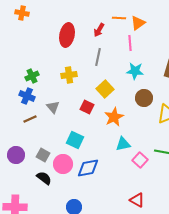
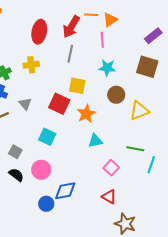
red arrow: (99, 30) -> (71, 27), size x1.6
yellow cross: (69, 75) -> (31, 65), moved
yellow square: (105, 89) -> (77, 86), turned -36
red square: (87, 107) -> (59, 104), size x1.5
pink square: (140, 160) -> (111, 168), moved
pink circle: (63, 164) -> (41, 170), moved
blue diamond: (88, 168) -> (65, 191), moved

